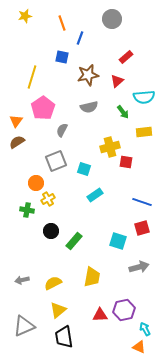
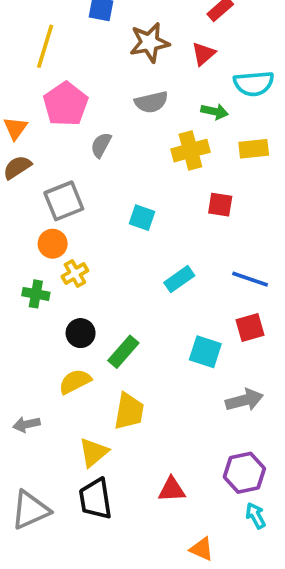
green arrow: (123, 112) -> (215, 111), turned -40
yellow cross: (110, 147) -> (190, 151), moved
gray square: (56, 161) -> (64, 201), moved
cyan rectangle: (95, 195) -> (179, 279), moved
yellow trapezoid: (92, 277) -> (129, 411), moved
yellow semicircle: (53, 283) -> (75, 382), moved
yellow triangle: (58, 310) -> (94, 452), moved
purple hexagon: (124, 310) -> (244, 473), moved
black trapezoid: (64, 337) -> (95, 499), moved
orange triangle: (139, 347) -> (202, 549), moved

